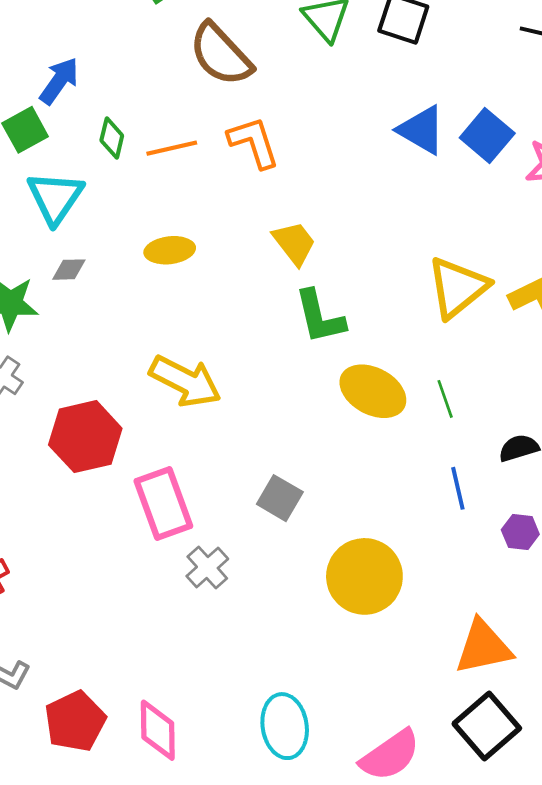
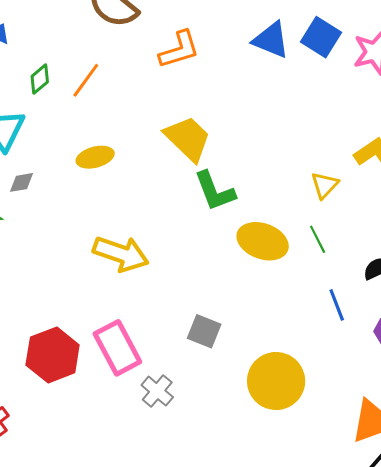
green diamond: (112, 138) -> (40, 79), turned 44
orange L-shape: (254, 142) -> (179, 50), moved, turned 99
orange line: (172, 148) -> (86, 80), turned -33
yellow trapezoid: (294, 243) -> (188, 139), size x1.4
yellow triangle: (458, 287) -> (325, 185), moved, size x0.6
red hexagon: (85, 437) -> (53, 355), moved

